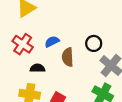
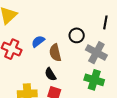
black semicircle: (38, 68) -> (50, 74), moved, turned -112

